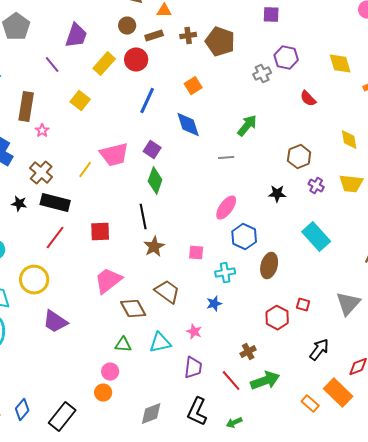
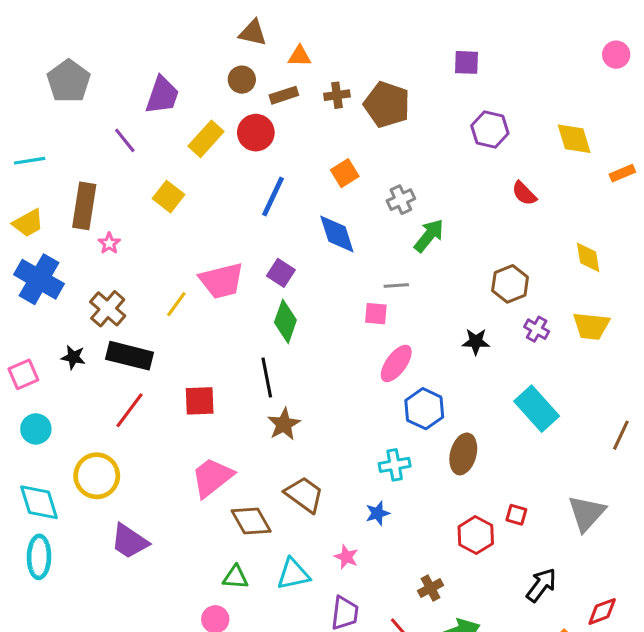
gray cross: (262, 74) -> (401, 200), moved
pink square: (196, 253) -> (376, 314), moved

